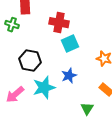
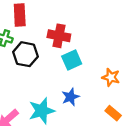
black hexagon: (30, 61) -> (25, 54), moved

